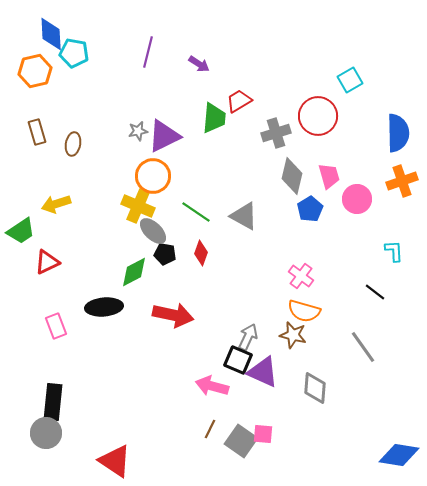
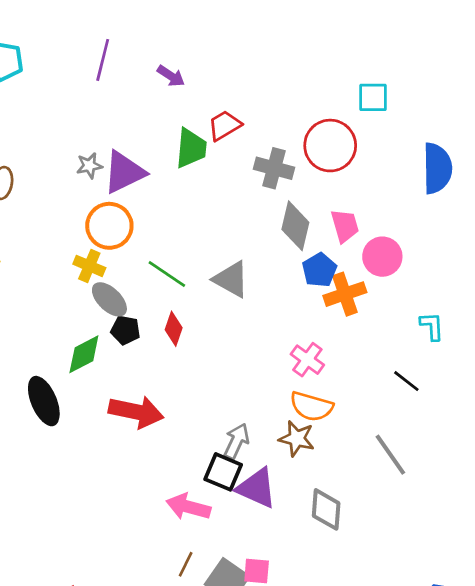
cyan square: (350, 80) -> (373, 97), turned 30
gray cross: (276, 133) -> (274, 168), turned 32
orange cross: (402, 181) -> (345, 294), moved
yellow cross: (138, 206) -> (89, 266), size x0.7
black ellipse: (104, 307) -> (44, 401), turned 72

